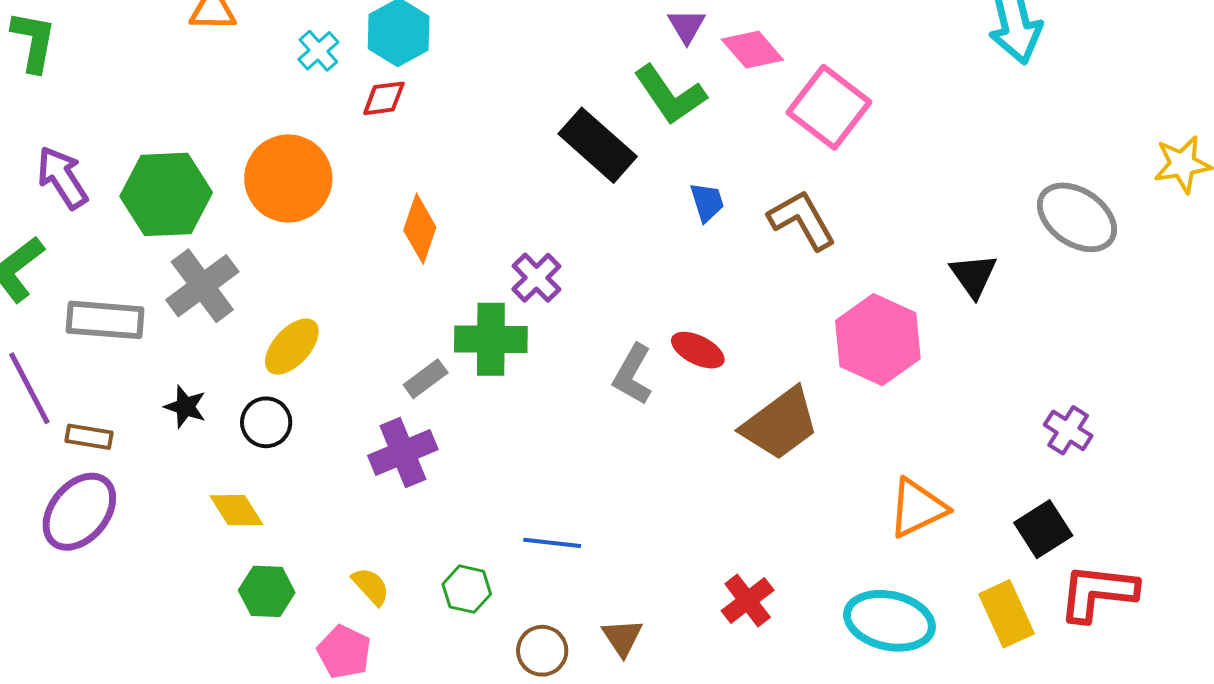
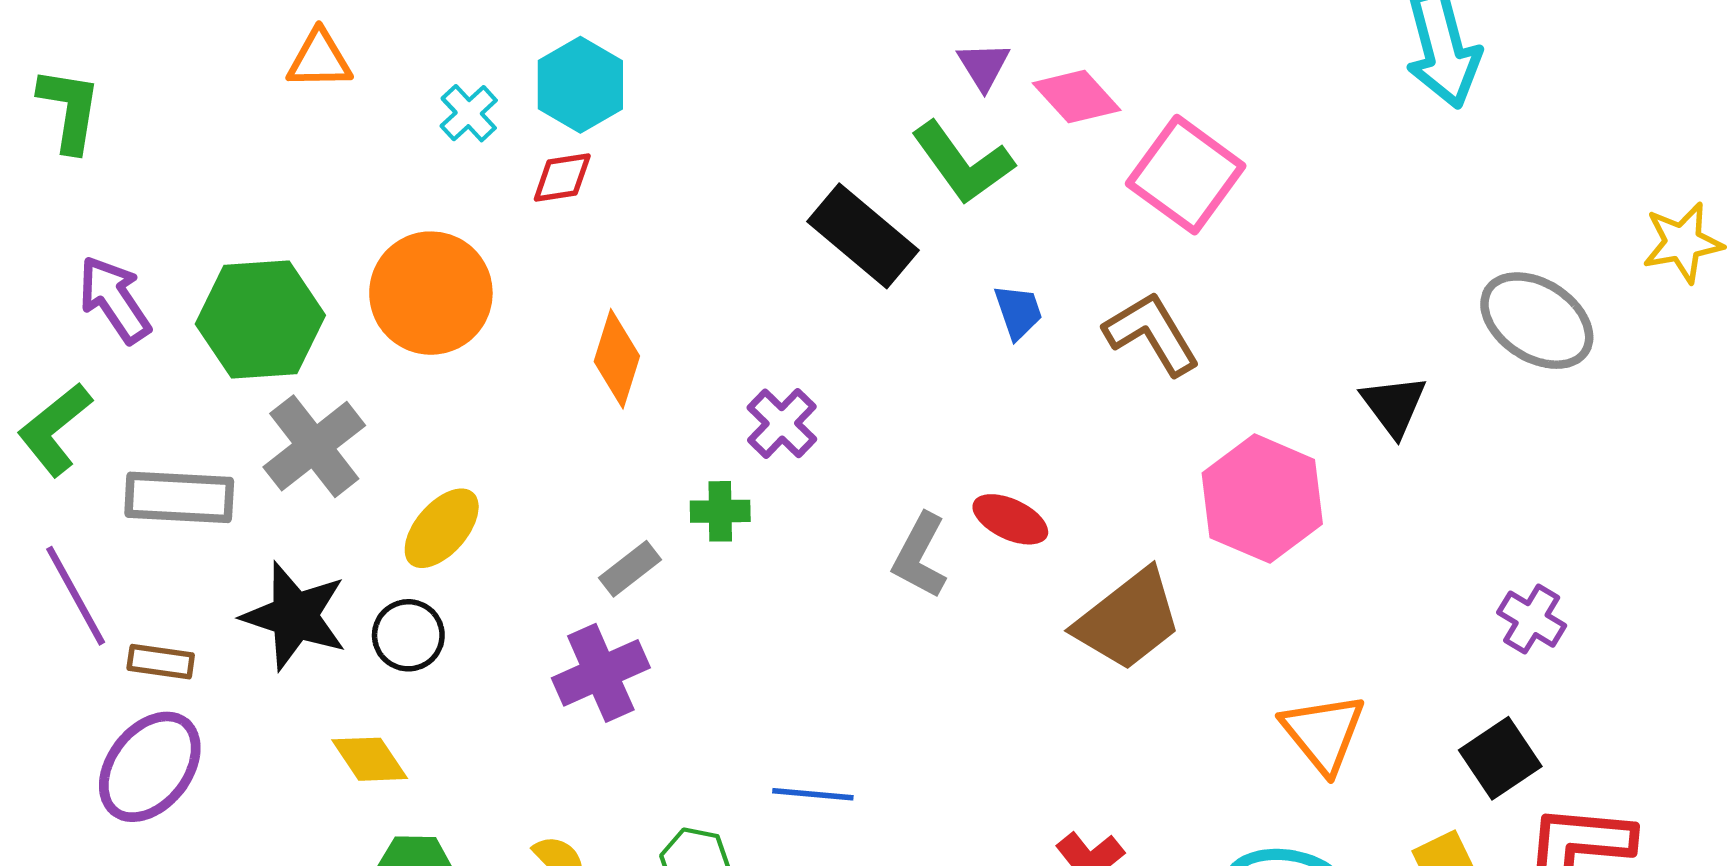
green cross: (491, 339) -> (720, 511), size x0.6
black star: (185, 407) -> (294, 616), size x1.8
orange triangle: (917, 508) -> (1323, 733), turned -42

